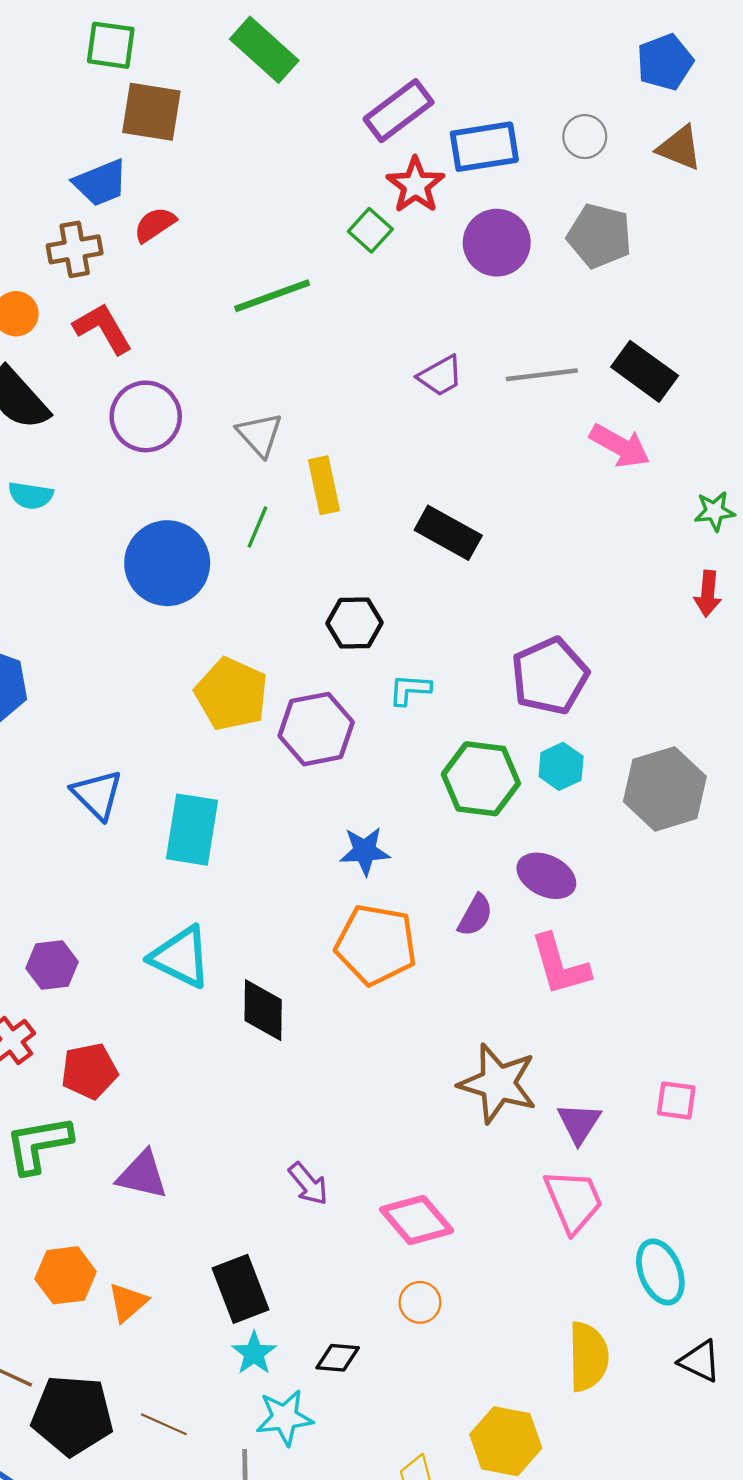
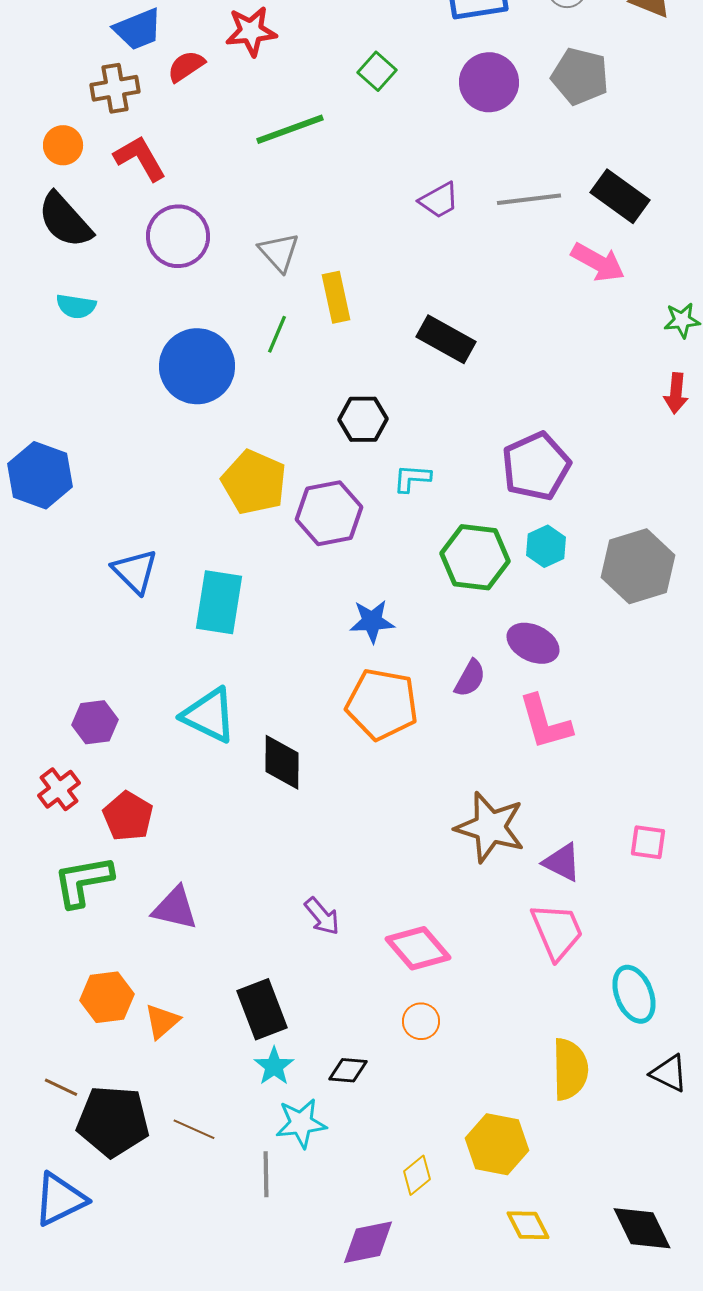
red star: (415, 185) -> (251, 31), moved, turned 30
red pentagon: (89, 1071) -> (128, 816), turned -30
purple triangle: (579, 1123) -> (562, 862), turned -36

